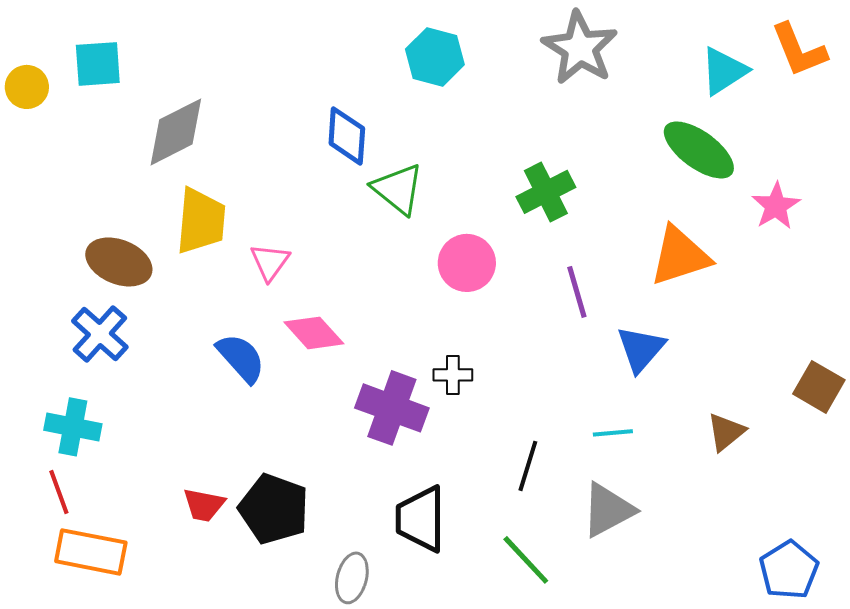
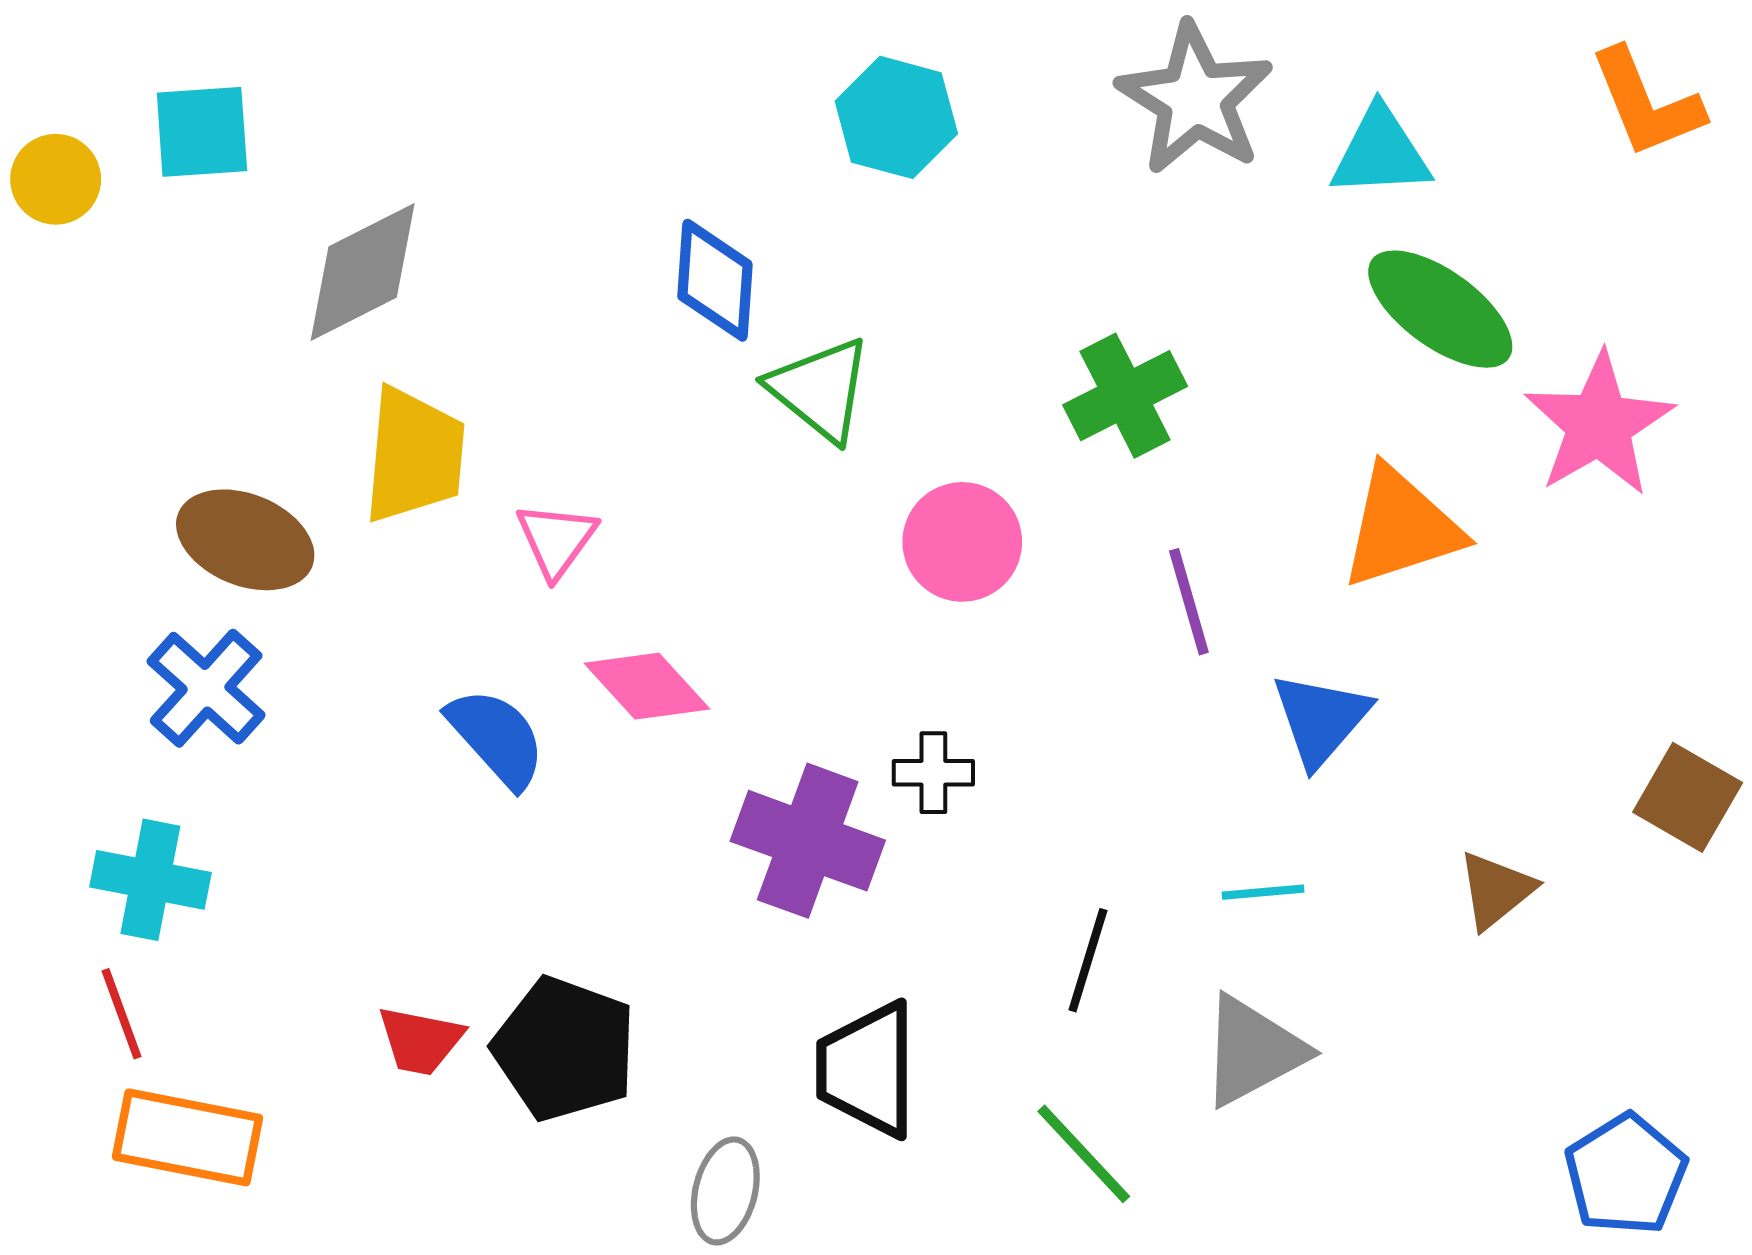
cyan triangle: (724, 71) -> (1381, 152), moved, turned 30
pink star: (776, 206) -> (1599, 424), size x1.5

